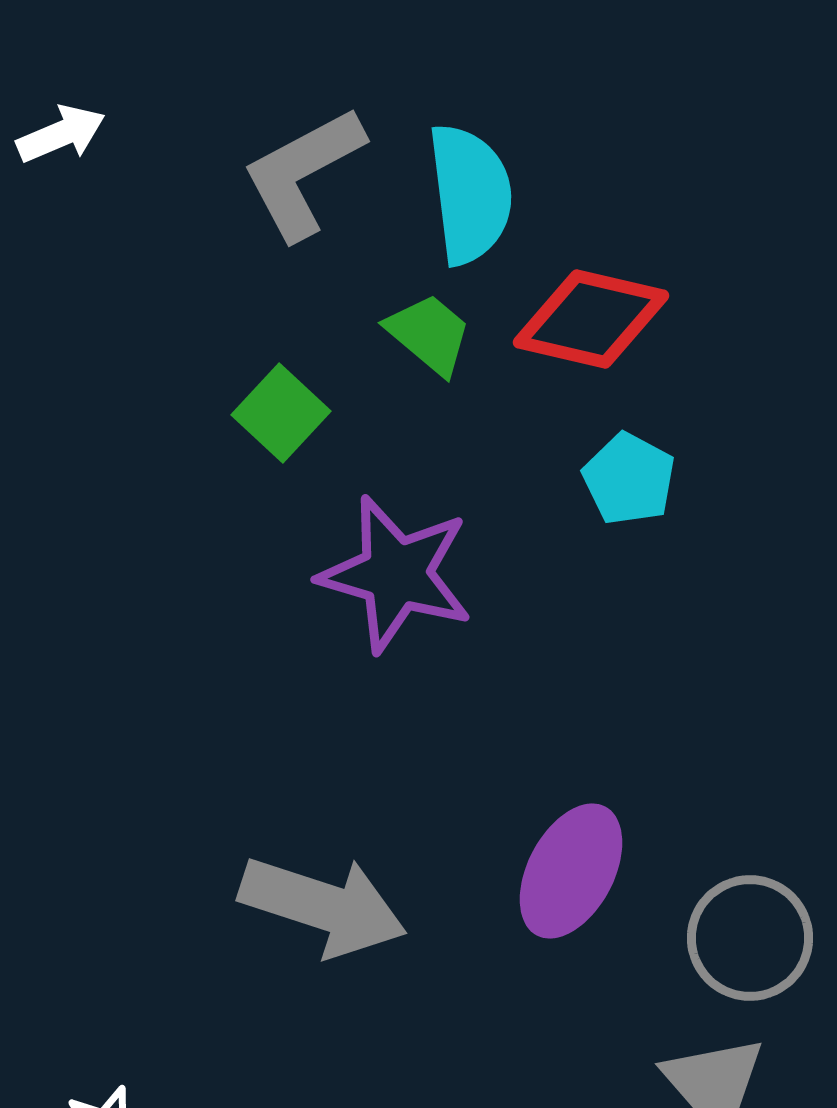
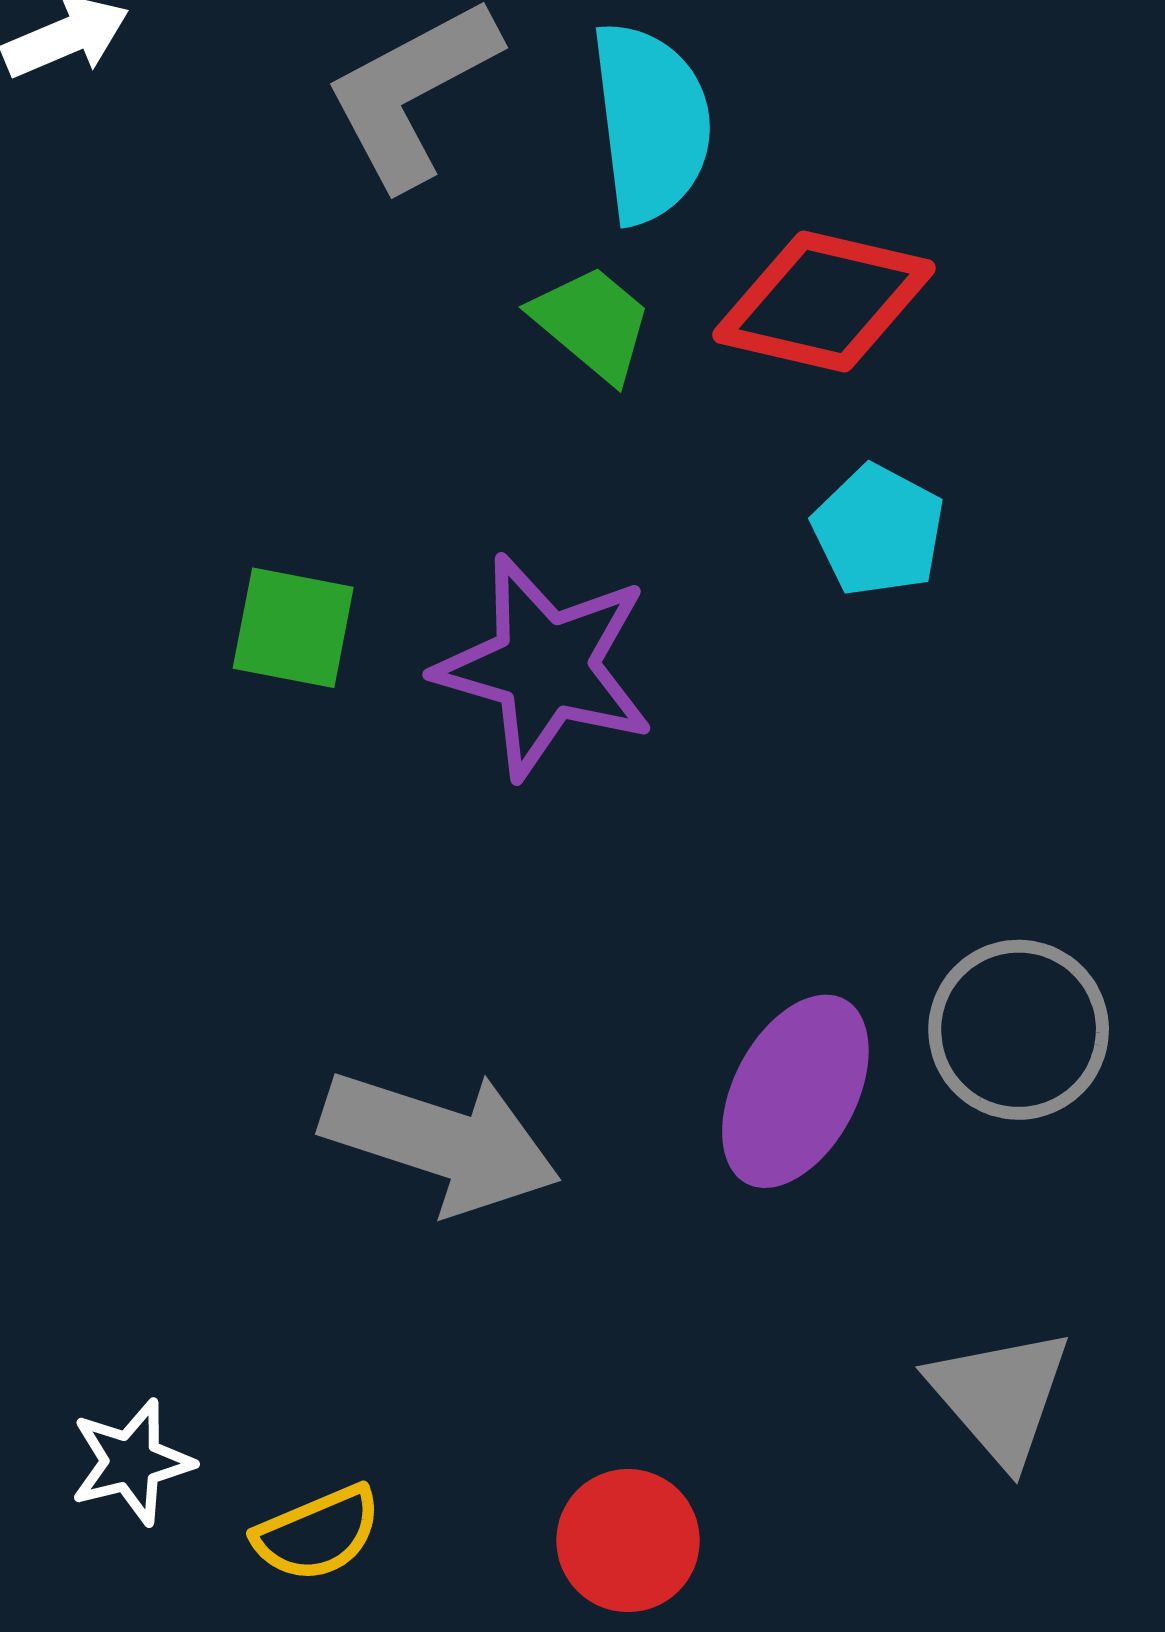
green square: (281, 413) -> (293, 628), moved, turned -32
gray circle: (750, 938) -> (1019, 1030), moved

